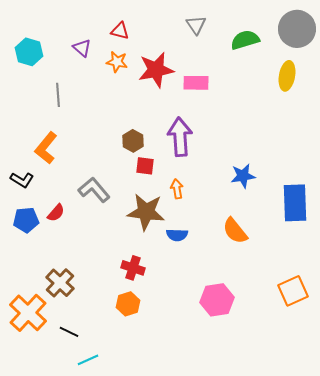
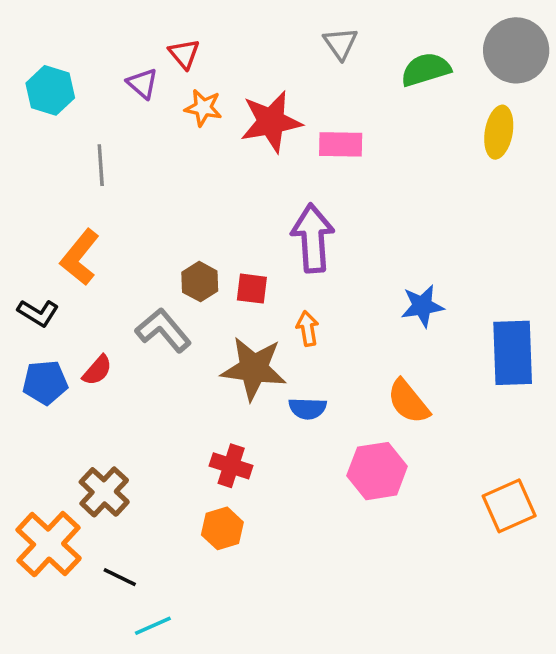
red triangle: (120, 31) -> (184, 54), moved, turned 36
brown hexagon: (133, 141) -> (200, 282), moved
pink hexagon: (217, 300) -> (377, 471), moved

